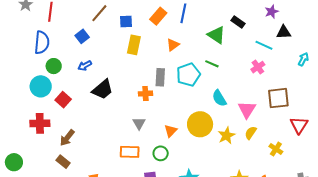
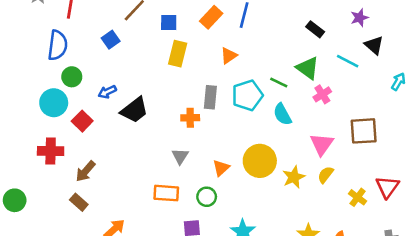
black triangle: (284, 32) -> (374, 45), turned 42
green triangle: (216, 35) -> (308, 68), moved
blue arrow: (85, 66) -> (107, 92), moved
pink cross: (258, 67) -> (322, 94), moved
cyan semicircle: (219, 98) -> (282, 114), moved
red triangle: (299, 125) -> (387, 187), moved

